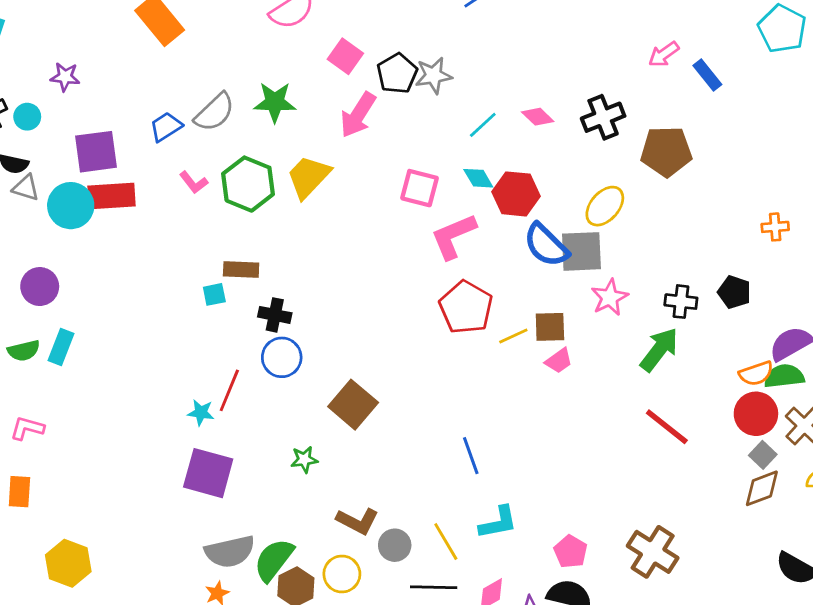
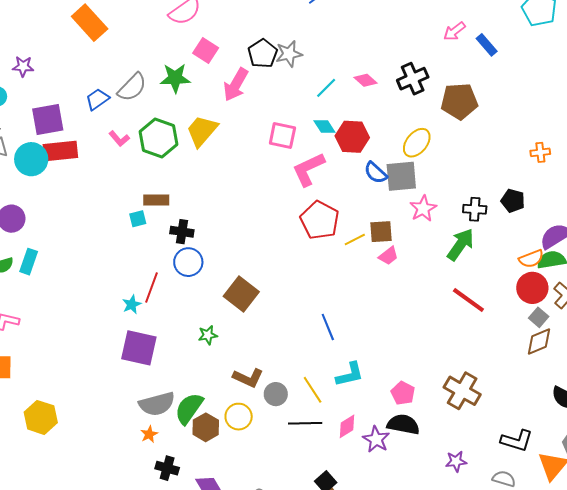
pink square: (345, 56) -> (206, 51), moved
blue semicircle: (546, 245) -> (376, 173), size x0.7
cyan star: (201, 413) -> (132, 304), turned -30

